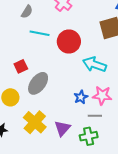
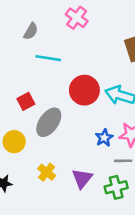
red circle: (69, 41) -> (84, 90), moved
yellow cross: (35, 122) -> (47, 172), size x0.6

